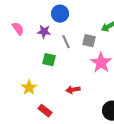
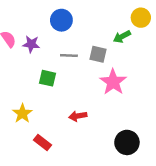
purple star: (44, 32) -> (31, 44), moved
gray line: (66, 42) -> (69, 55), turned -64

